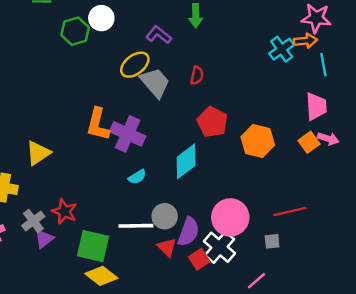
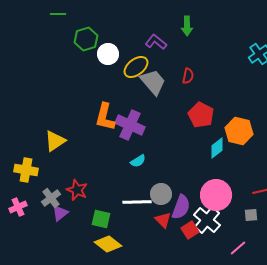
white circle: (101, 18) -> (108, 54), moved
cyan diamond: (186, 161) -> (217, 148), moved, size x0.7
green square: (93, 246) -> (101, 219), size x0.7

